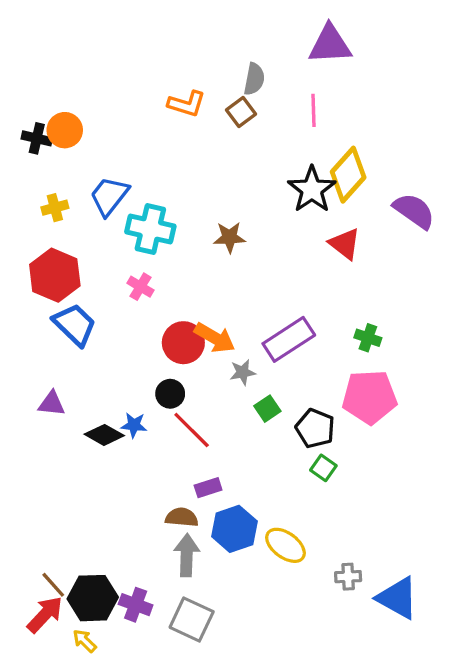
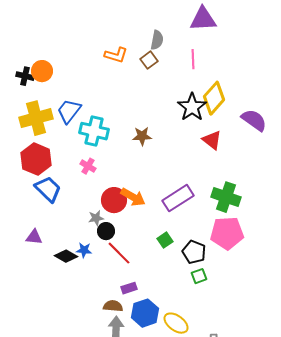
yellow cross: (55, 208) -> (36, 118), size x2.0
green cross: (368, 338) -> (226, 197), size x1.8
gray star: (243, 372) -> (96, 218), moved
green square: (323, 468) -> (199, 276), turned 35

